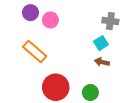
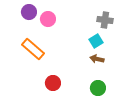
red circle: (56, 87) -> (53, 83), size x0.6
green circle: (90, 92) -> (98, 88), moved

